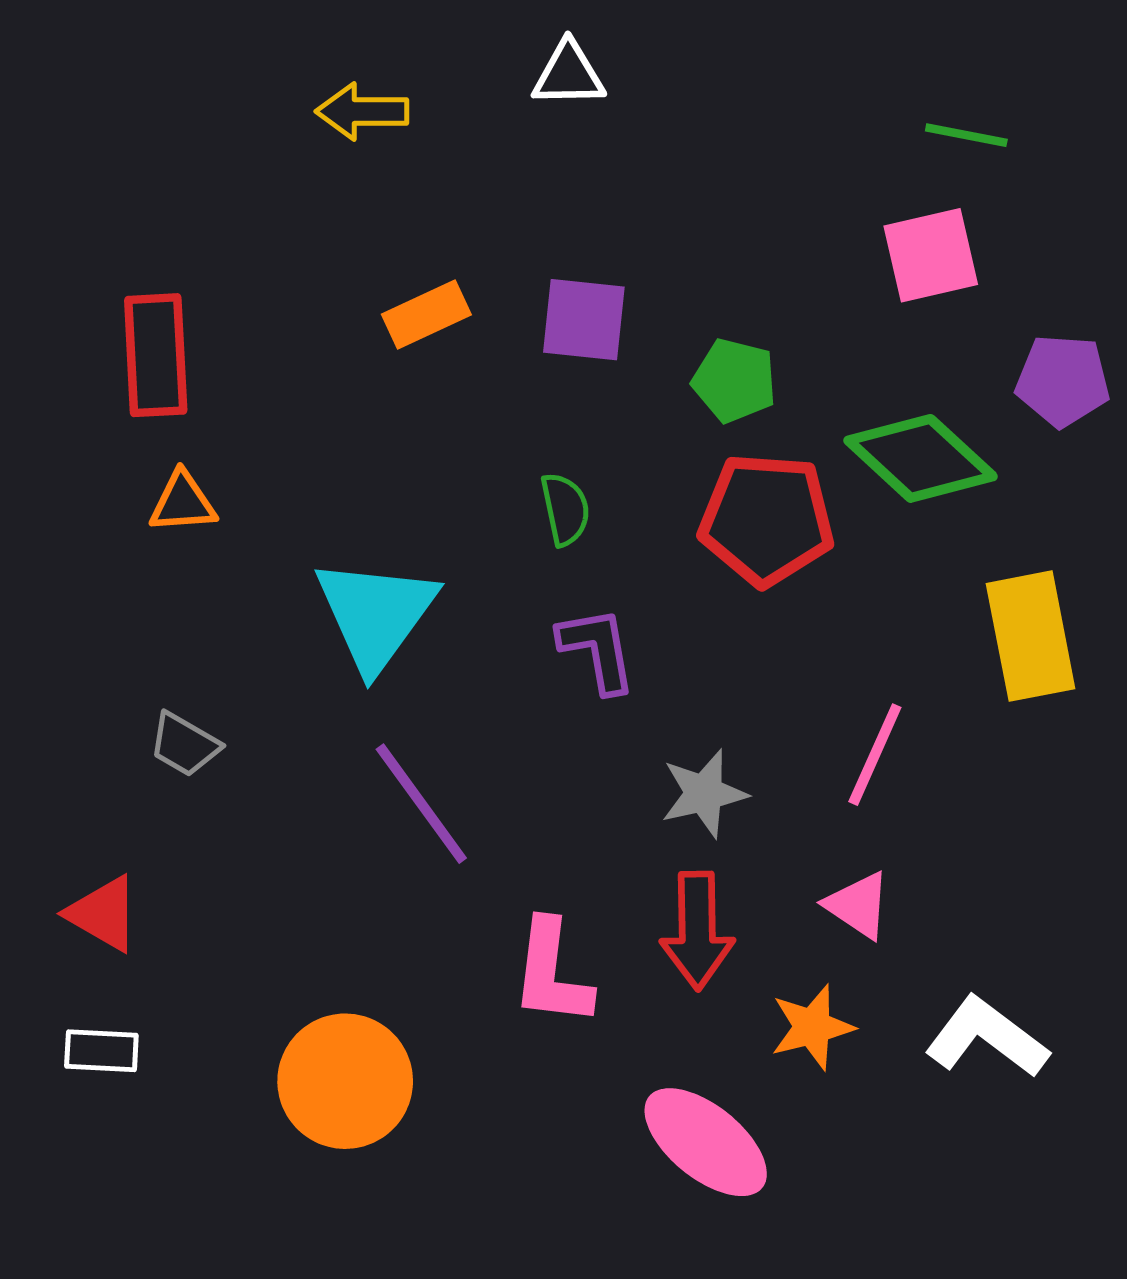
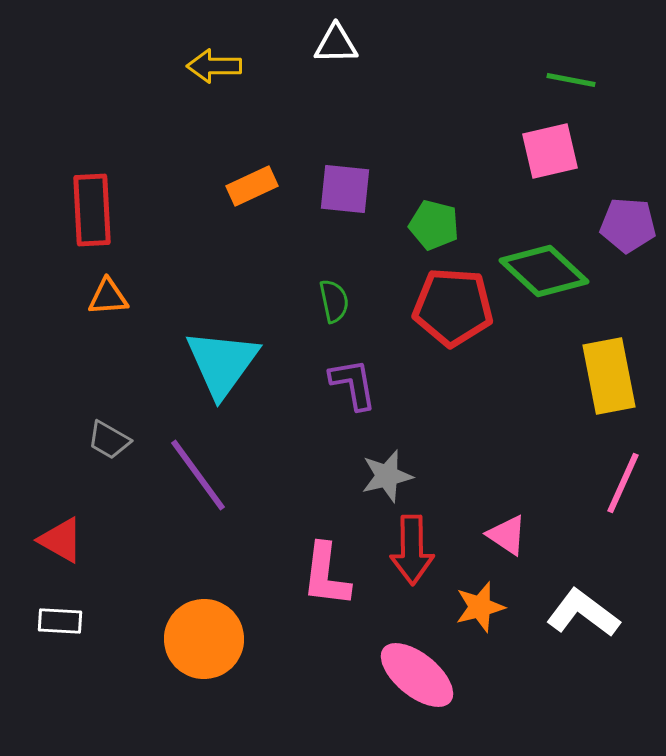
pink line: (875, 755) -> (623, 483), moved
gray star: (704, 794) -> (387, 476), moved
purple line: (421, 804) -> (198, 475), moved

